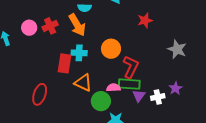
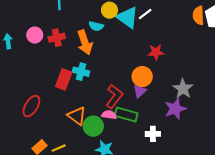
orange circle: (111, 49) -> (142, 77), moved
red L-shape: (131, 67) -> (114, 96), moved
orange triangle: (83, 83) -> (77, 116), moved
purple star: (175, 88) -> (175, 109), moved, size x1.5
purple triangle: (139, 96) -> (140, 91), moved

